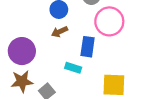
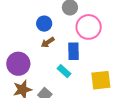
cyan rectangle: (73, 68) -> (64, 71), turned 32

